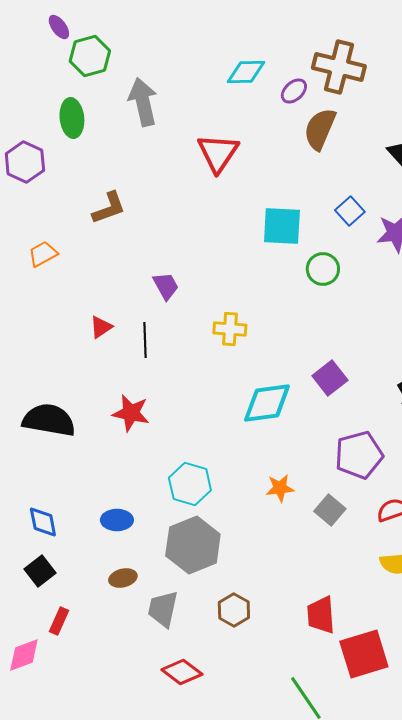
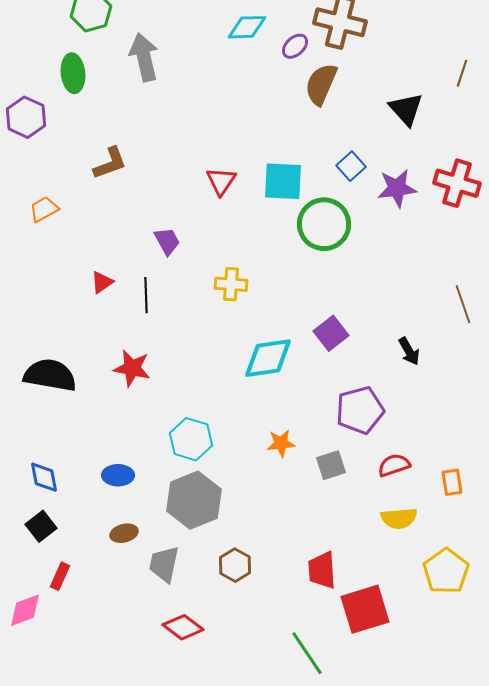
red triangle: (218, 153) -> (221, 181), moved, size x0.7
green circle: (323, 269) -> (324, 224), size x1.6
gray square: (330, 510) -> (331, 465), turned 32

